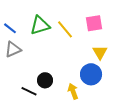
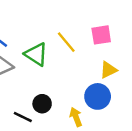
green triangle: (40, 25) -> (36, 54), moved, turned 50
yellow triangle: (100, 52) -> (108, 70), turned 35

